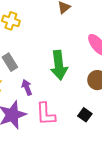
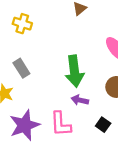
purple arrow: (27, 87) -> (80, 100), moved, turned -56

